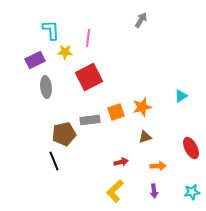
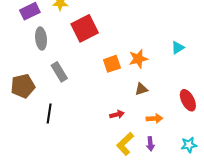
gray rectangle: (90, 120) -> (59, 72), moved, turned 66
brown pentagon: (64, 134) -> (23, 86), moved
black line: (54, 161) -> (49, 113), turned 30
yellow L-shape: (115, 191) -> (125, 144), moved

